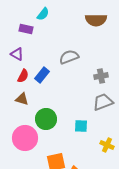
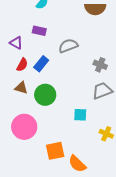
purple rectangle: (26, 29) -> (39, 31), moved
gray cross: (101, 76) -> (100, 65), turned 32
green circle: (46, 119) -> (45, 95), moved

